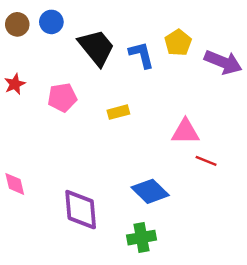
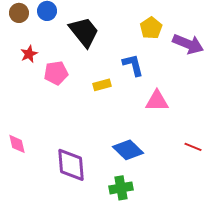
blue L-shape: (142, 55) -> (133, 65), moved
red star: (15, 84) -> (29, 54), moved
red line: (206, 161) -> (193, 147), moved

